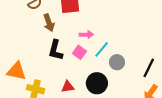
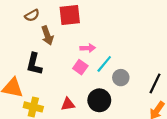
black L-shape: (56, 50) -> (34, 64), moved

